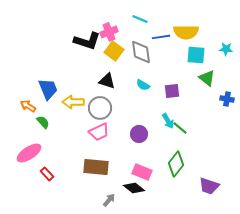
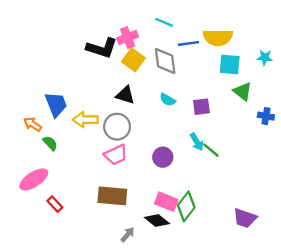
green diamond: (176, 164) -> (186, 206), moved

